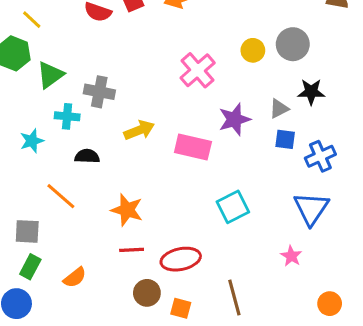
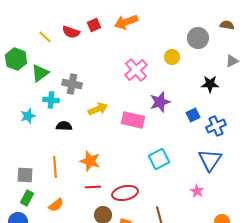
yellow line: (32, 20) -> (45, 37), moved
gray circle: (293, 44) -> (198, 38), moved
gray triangle: (279, 109) -> (232, 61), moved
blue square: (285, 139) -> (193, 115), turned -32
orange line: (61, 196) -> (55, 167), moved, turned 45

